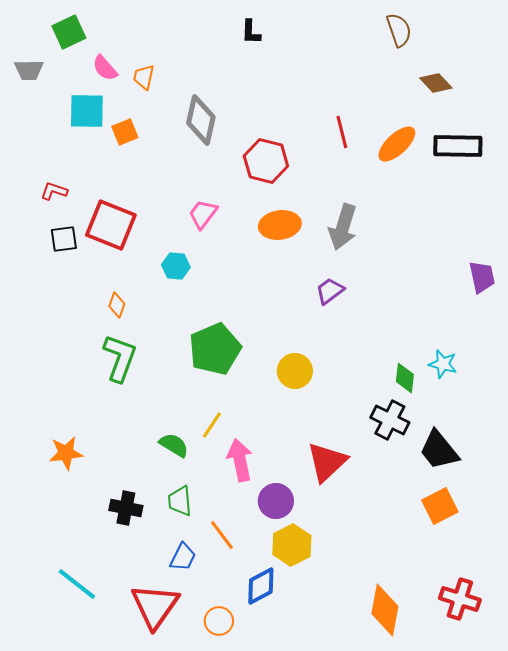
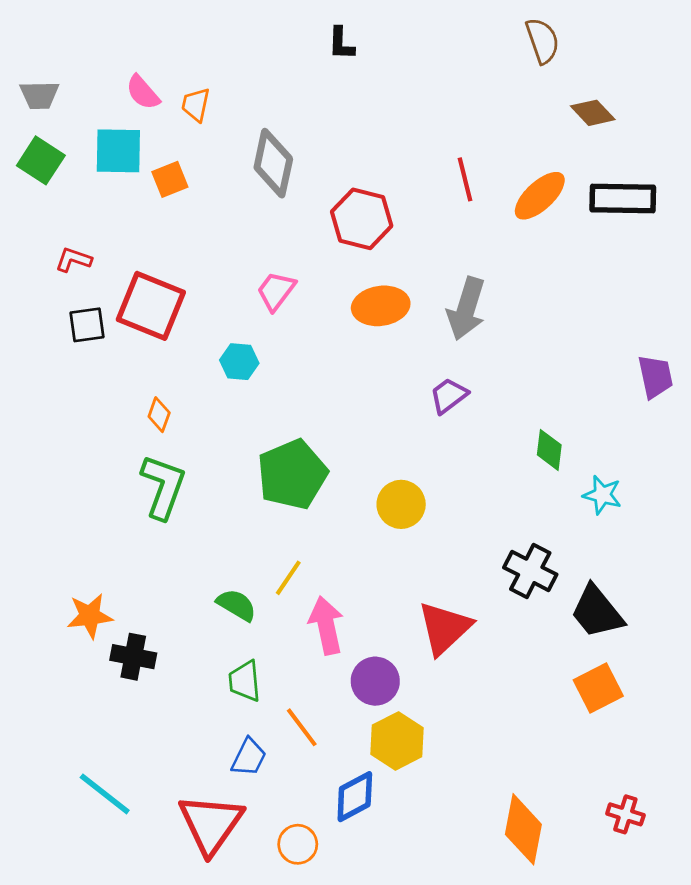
green square: (69, 32) -> (41, 160), moved, turned -32
green diamond: (405, 378) -> (549, 450), moved
black cross: (126, 508) -> (133, 657), moved
red cross: (460, 599) -> (625, 814), size x0.7

